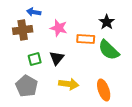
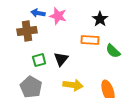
black star: (107, 22) -> (100, 19), moved
pink star: (59, 28) -> (58, 16), moved
green semicircle: (109, 50) -> (113, 51), size x0.7

